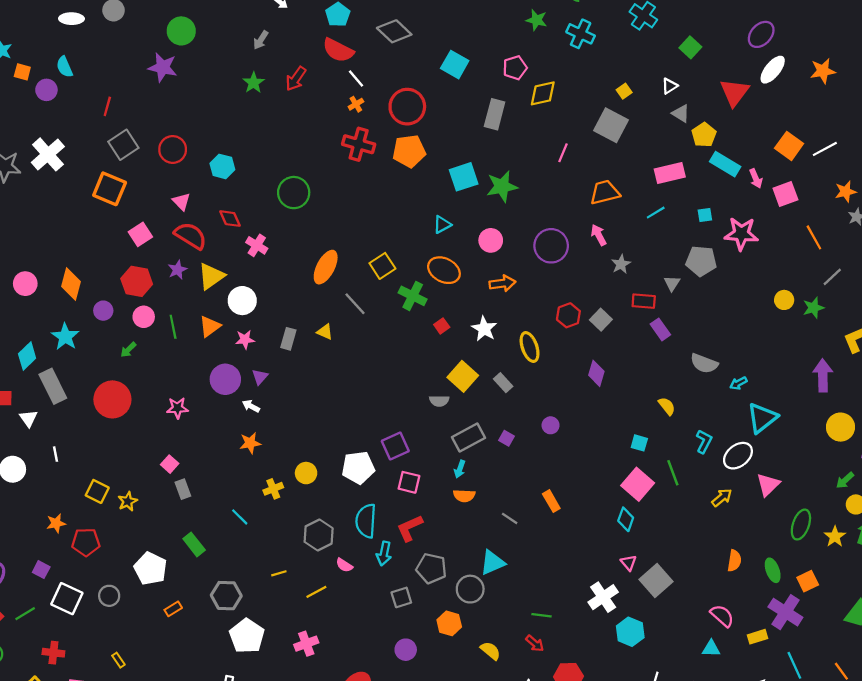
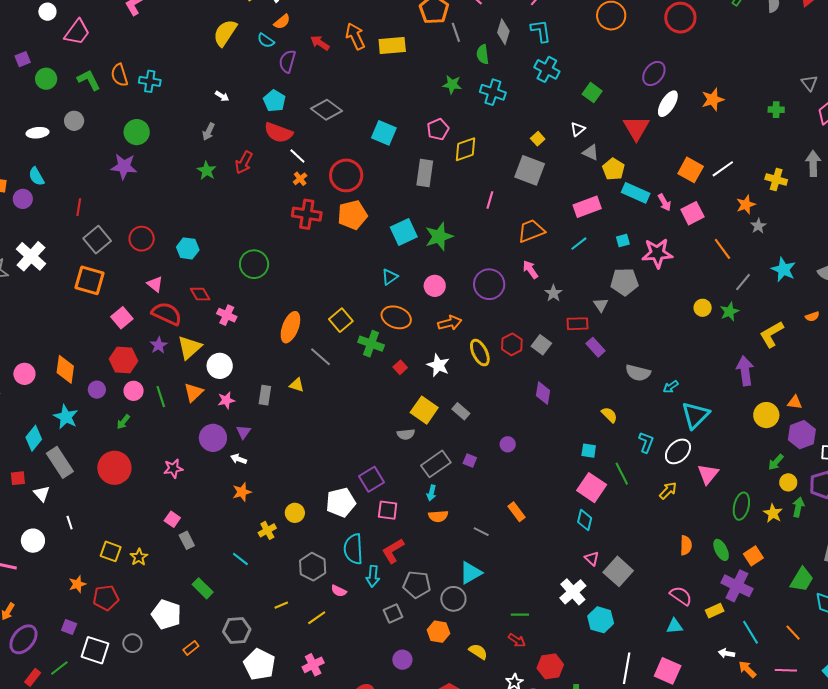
yellow ellipse: (530, 347) -> (480, 353), moved

